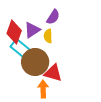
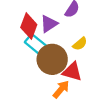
yellow semicircle: (48, 36) -> (80, 44), moved, turned -128
orange arrow: (43, 89) -> (61, 89), turned 42

